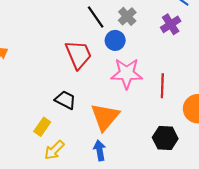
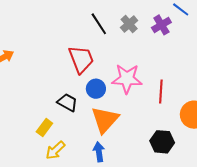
purple cross: (171, 24) -> (161, 25), moved
blue circle: (115, 40) -> (96, 89), moved

